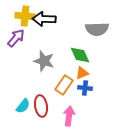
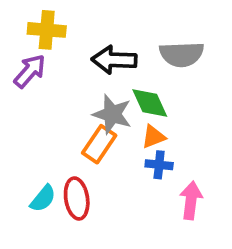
black arrow: (44, 19) -> (114, 60), moved
gray star: (44, 61) -> (112, 114), moved
orange rectangle: (64, 85) -> (99, 144), moved
pink arrow: (69, 116) -> (191, 200), moved

